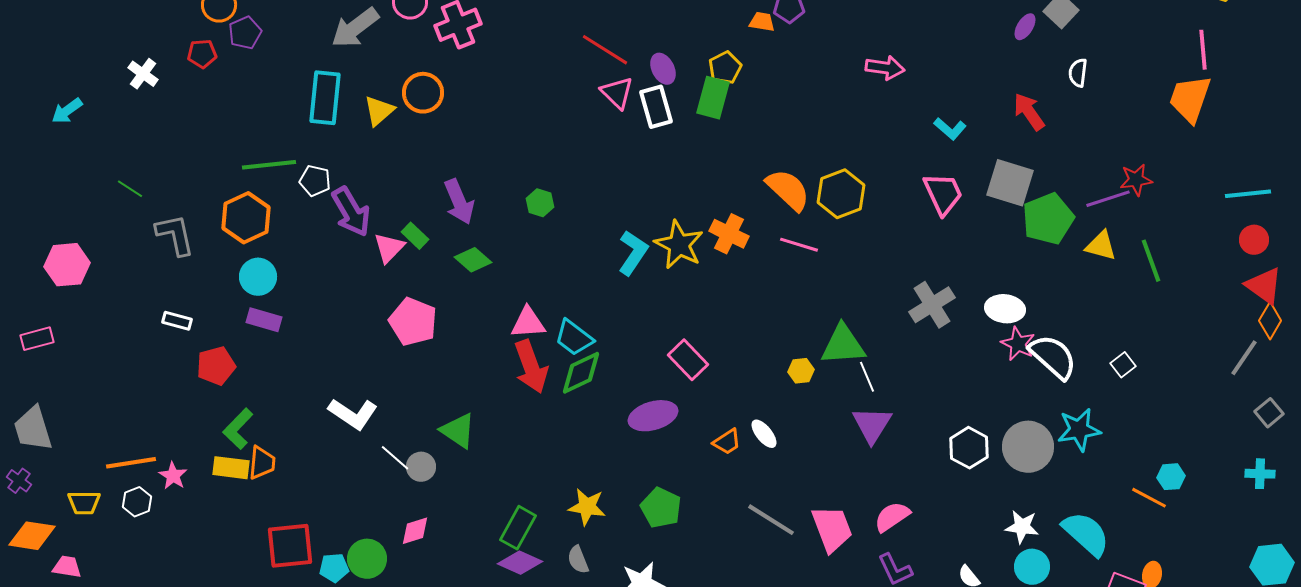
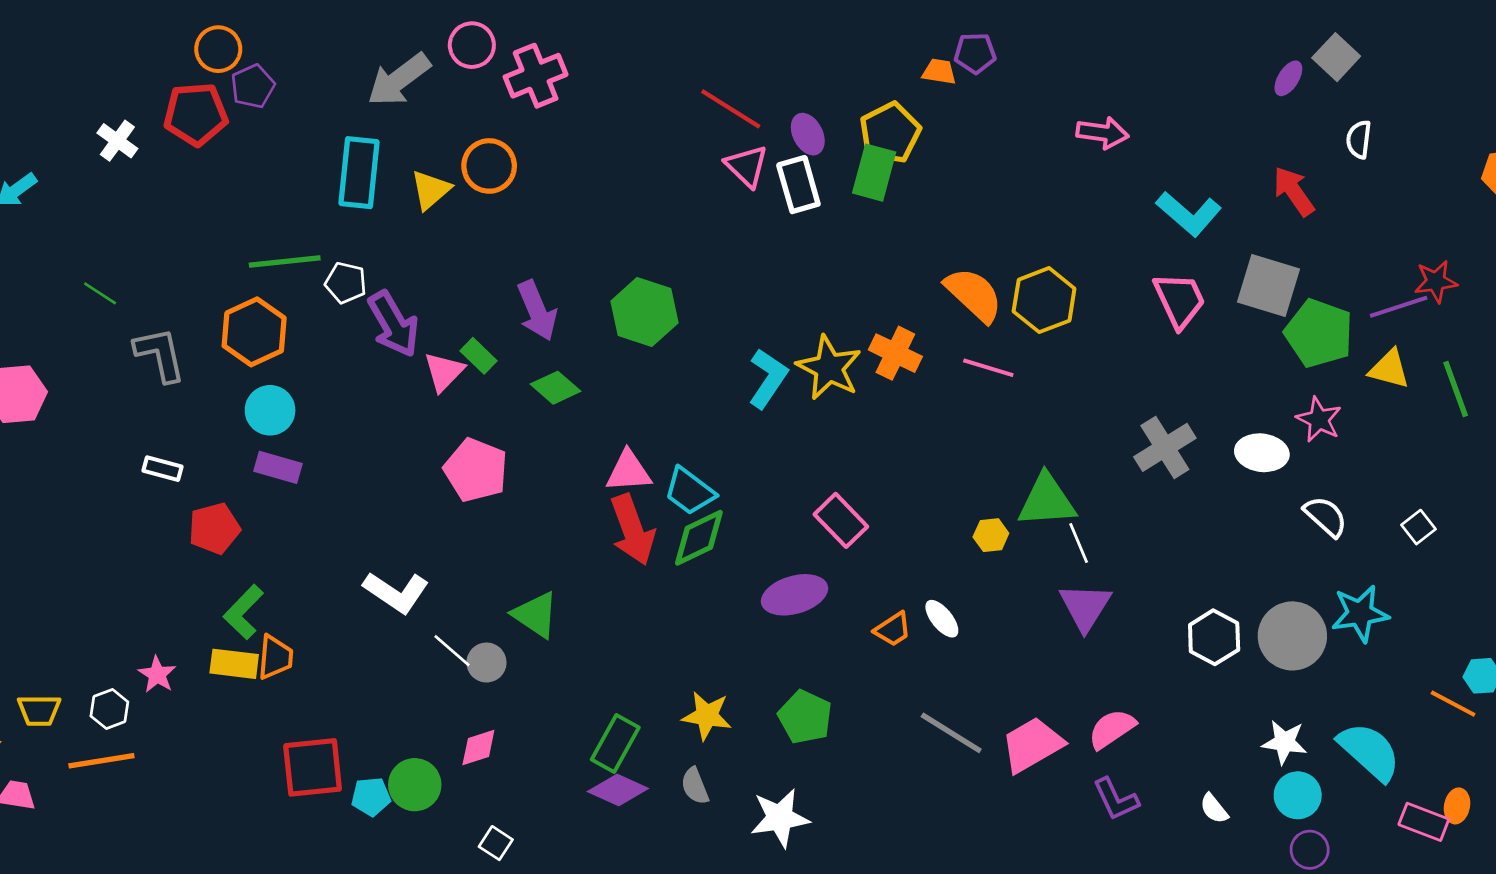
red pentagon: (202, 54) -> (196, 114), size x1.6
yellow pentagon: (725, 68) -> (890, 133), size x1.4
cyan L-shape: (950, 129) -> (1189, 214), size x1.5
green hexagon: (540, 203) -> (644, 312), size x1.8
green pentagon: (1048, 219) -> (1319, 333), turned -30
pink star: (1018, 344) -> (1319, 420), moved
white semicircle: (1053, 357) -> (1326, 516), size x0.7
orange line: (131, 463) -> (101, 761), moved
pink trapezoid: (832, 529) -> (1032, 745), turned -99

